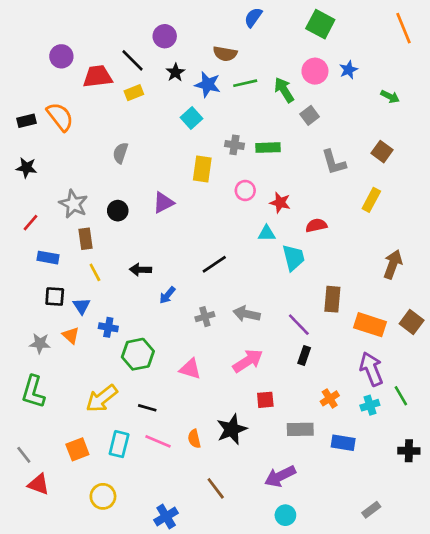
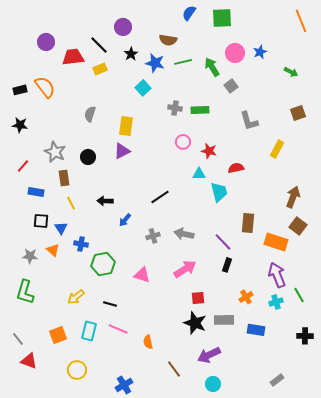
green square: (320, 24) -> (222, 18), moved, turned -30
brown square: (382, 152) -> (298, 113), moved, turned 35
yellow rectangle: (202, 169) -> (126, 126), moved
brown square: (412, 322) -> (298, 226), moved
yellow arrow: (102, 398) -> (76, 297), size x0.7
black star: (232, 429) -> (195, 323), moved, turned -30
orange semicircle: (194, 439) -> (148, 342), moved
brown line: (216, 488) -> (174, 369), moved

